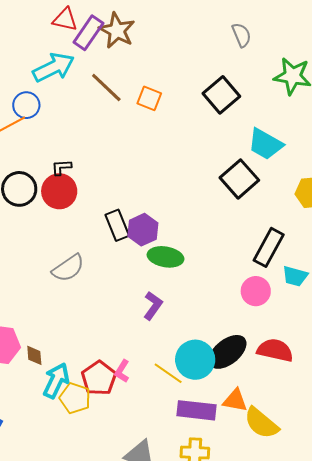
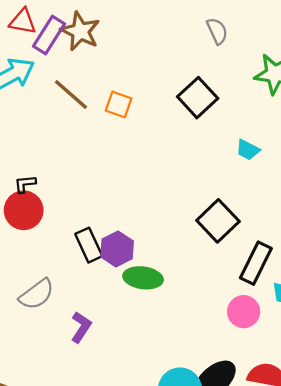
cyan trapezoid: (265, 144) -> (248, 150), size x0.6
black square: (239, 179) -> (218, 221), moved
purple L-shape: (153, 306) -> (81, 327), moved

